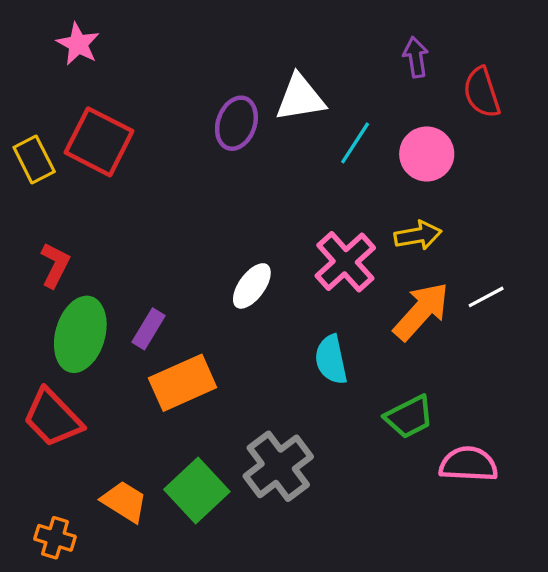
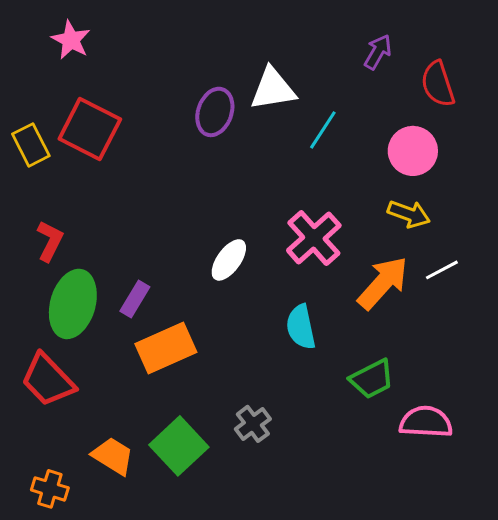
purple arrow: (416, 57) -> (378, 52), turned 39
pink circle: (427, 154) -> (413, 151), moved
yellow arrow: (418, 235) -> (409, 214), moved, turned 30
gray cross: (278, 466) -> (253, 424), size x0.6

